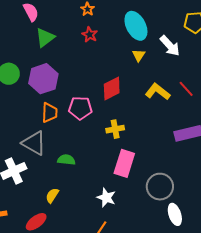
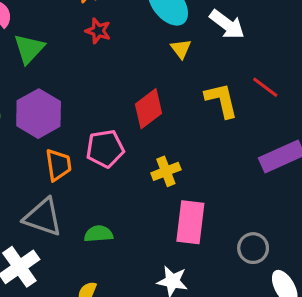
yellow L-shape: (158, 92) -> (221, 100), turned 50
gray circle: (160, 187) -> (253, 248), size x0.7

